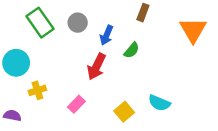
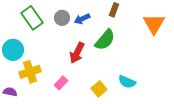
blue arrow: (106, 35) -> (82, 19), moved, turned 42
green semicircle: (132, 50) -> (105, 40), size x1.6
yellow cross: (37, 90) -> (30, 72), size x1.5

